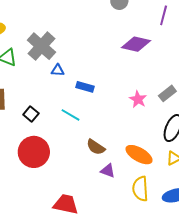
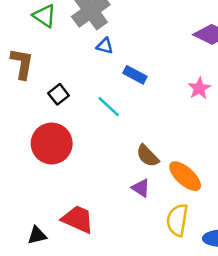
pink star: (138, 99) -> (199, 88), moved
brown semicircle: (96, 147) -> (148, 156), moved

